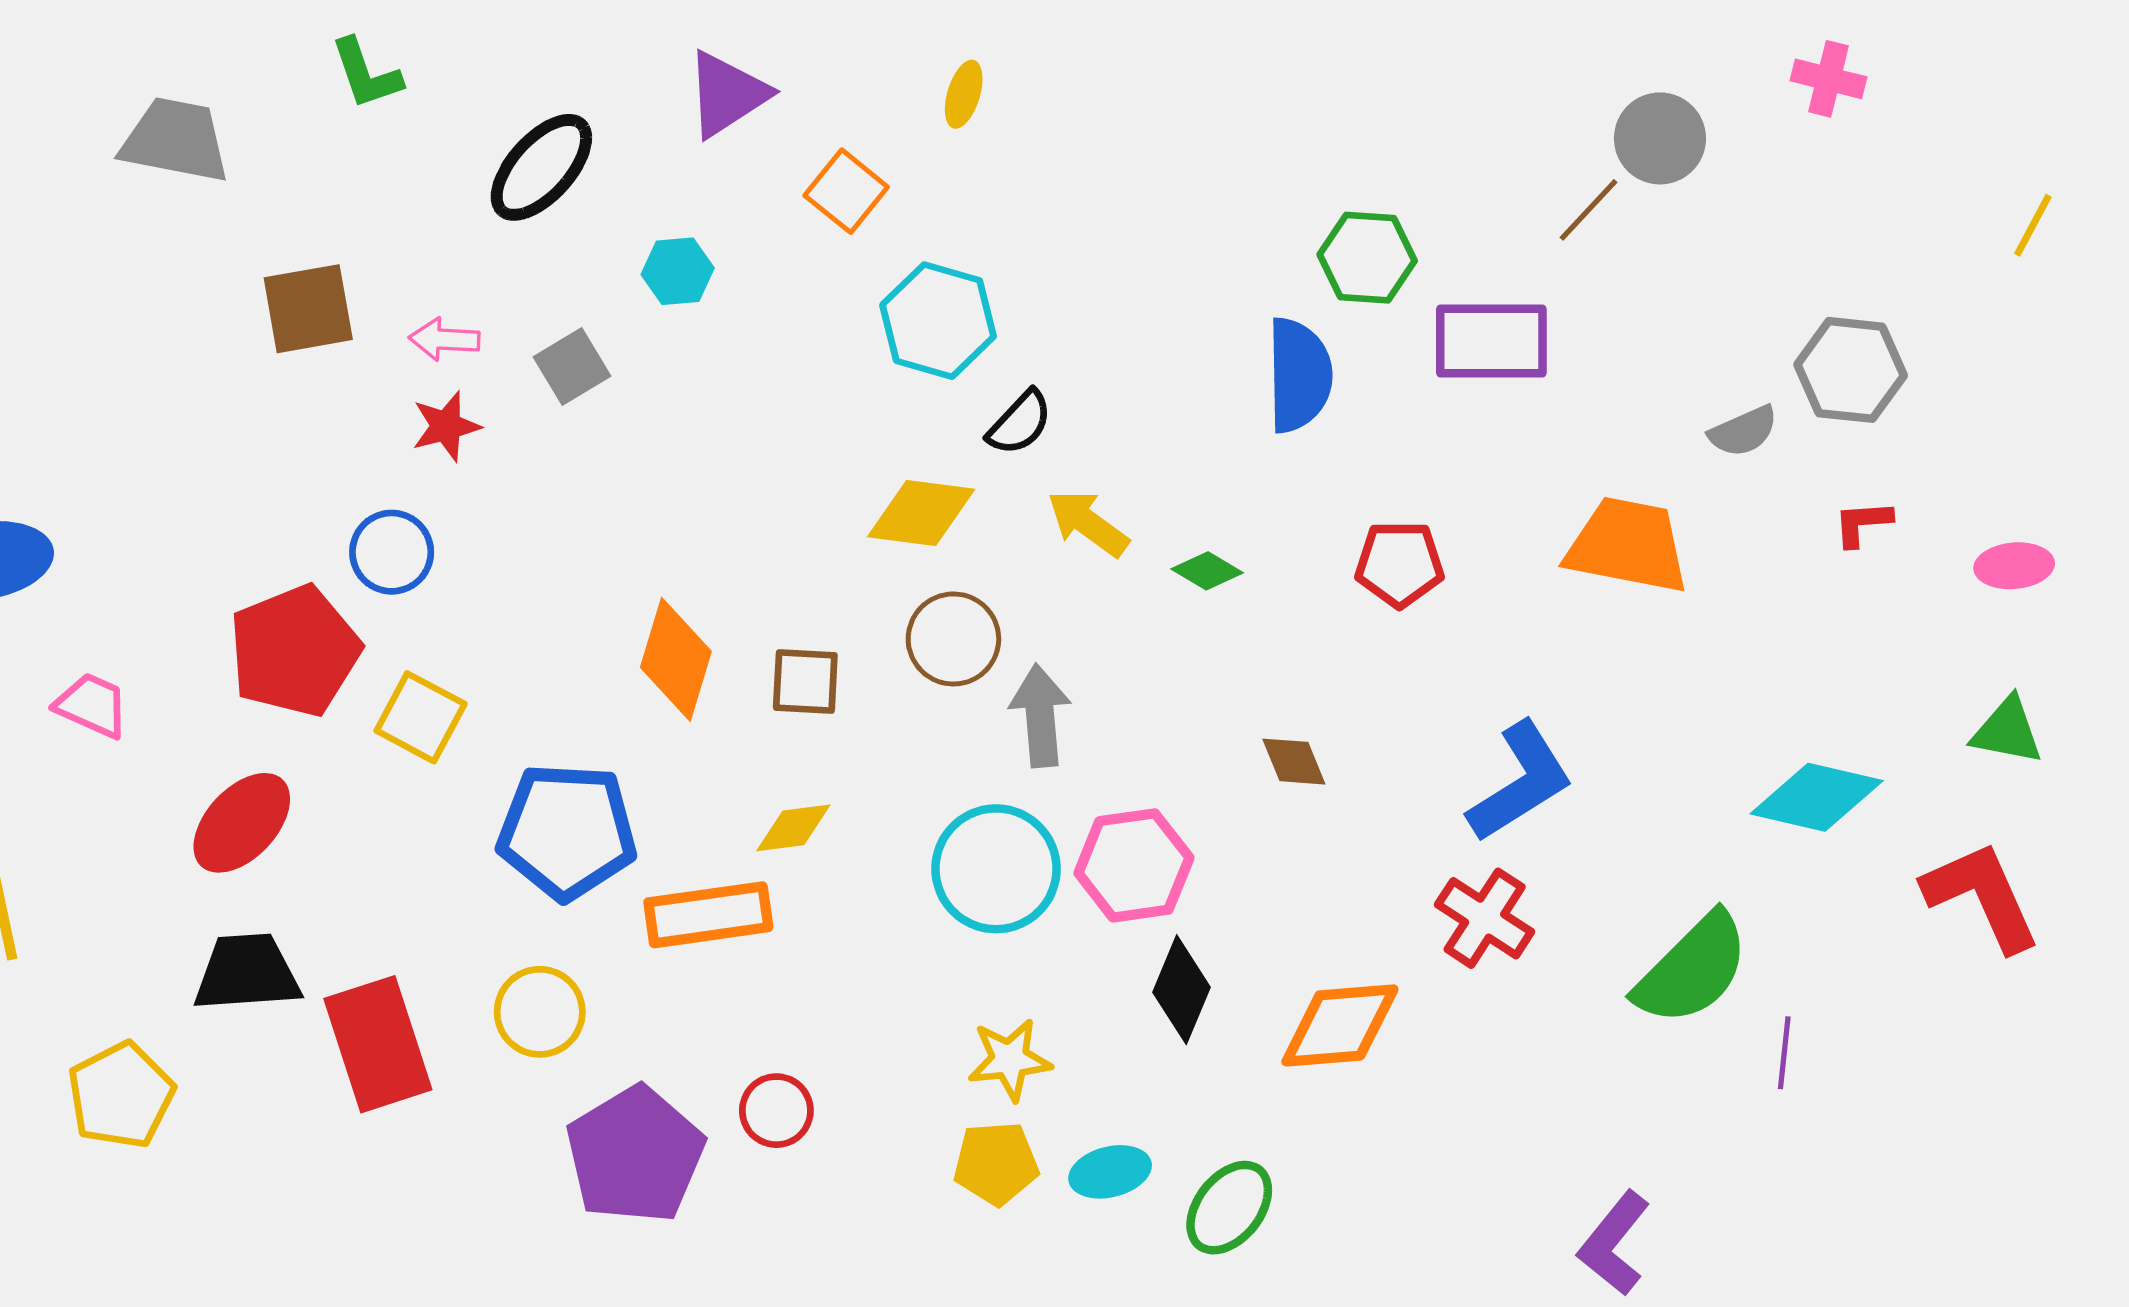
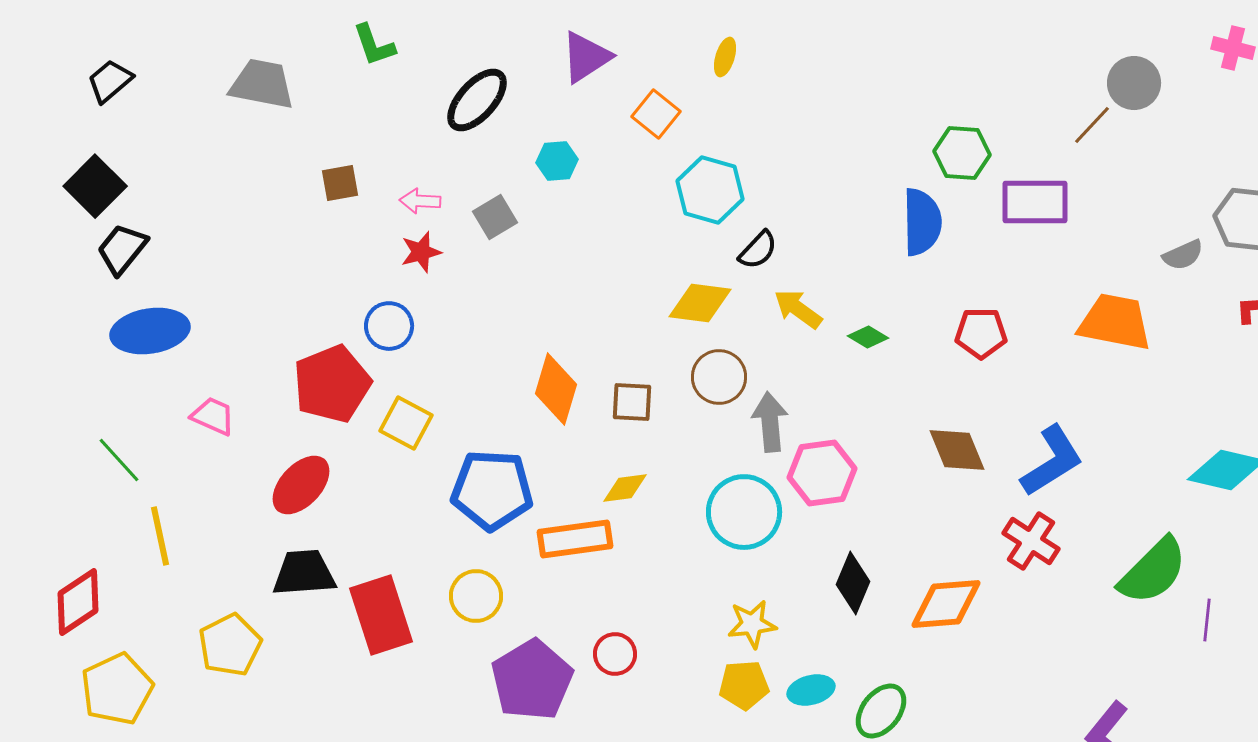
brown square: (308, 309) -> (340, 183), size x0.7
brown diamond: (1294, 762) -> (957, 450), moved, size x1.5
pink hexagon: (1134, 865) -> (822, 473), moved

